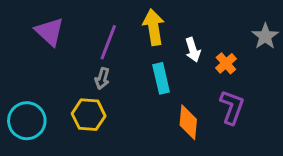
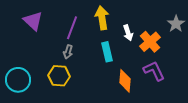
orange cross: (226, 63) -> (150, 42), size x1.5
purple L-shape: (232, 107) -> (154, 71), turned -45

